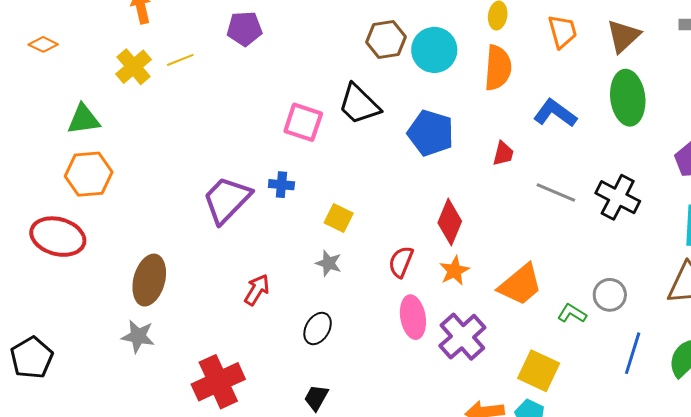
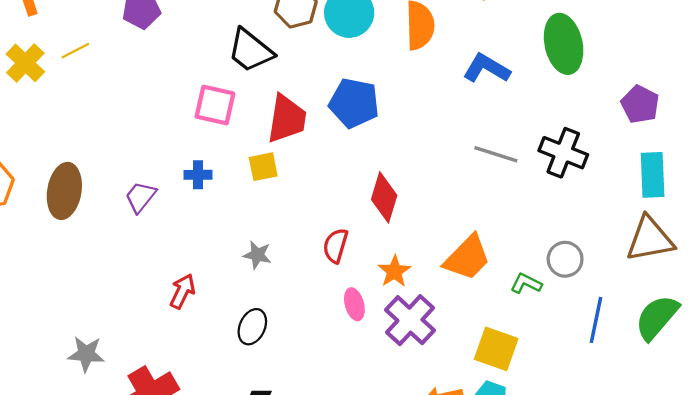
black trapezoid: (359, 104) -> (250, 50), moved
red trapezoid: (503, 154) -> (287, 119), moved, size x1.8
purple trapezoid: (227, 200) -> (141, 197), size x0.6
yellow square: (339, 218) -> (263, 167), moved, turned -32
orange star: (454, 271) -> (394, 271), moved
brown ellipse: (149, 280) -> (64, 191), moved
pink ellipse: (413, 317) -> (354, 304), size x0.7
gray star: (138, 336) -> (86, 354), moved

